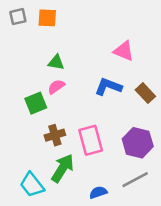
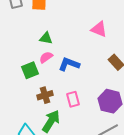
blue L-shape: (108, 87) -> (69, 64), moved
pink rectangle: (91, 140) -> (73, 99), size x0.7

